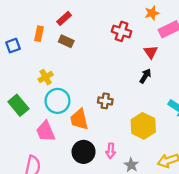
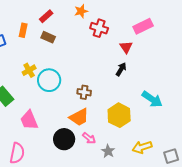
orange star: (152, 13) -> (81, 11), moved
cyan circle: (57, 101) -> (49, 80), moved
orange trapezoid: (79, 119) -> (79, 117), moved, turned -105
pink arrow: (111, 151) -> (89, 138), turned -56

